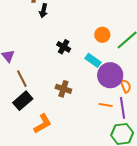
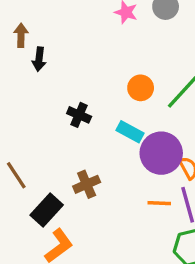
brown cross: (63, 89) -> (87, 184), turned -35
black rectangle: (23, 101) -> (47, 210), moved

